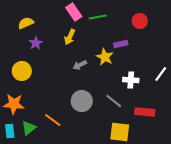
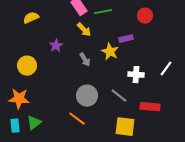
yellow arrow: (70, 37) -> (84, 30), moved, turned -70
purple star: (36, 43) -> (56, 46), moved
gray arrow: (80, 65) -> (85, 60), turned -96
orange line: (53, 120) -> (77, 119), moved

